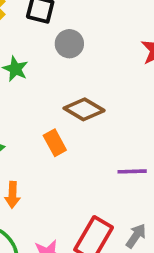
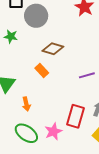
gray circle: (69, 44) -> (36, 16), size x1.5

